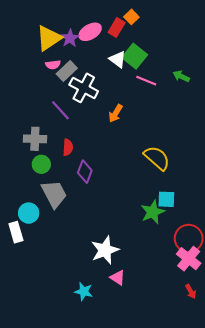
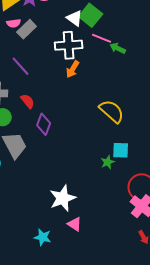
green arrow: (181, 76) -> (118, 48), moved
white cross: (84, 88) -> (69, 45), moved, turned -32
red semicircle: (68, 147) -> (28, 101), turned -42
green star: (153, 212) -> (108, 162), size x0.6

